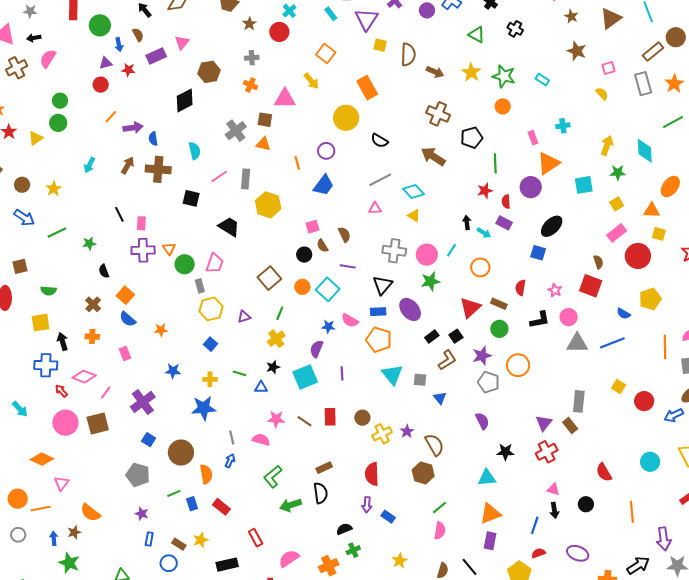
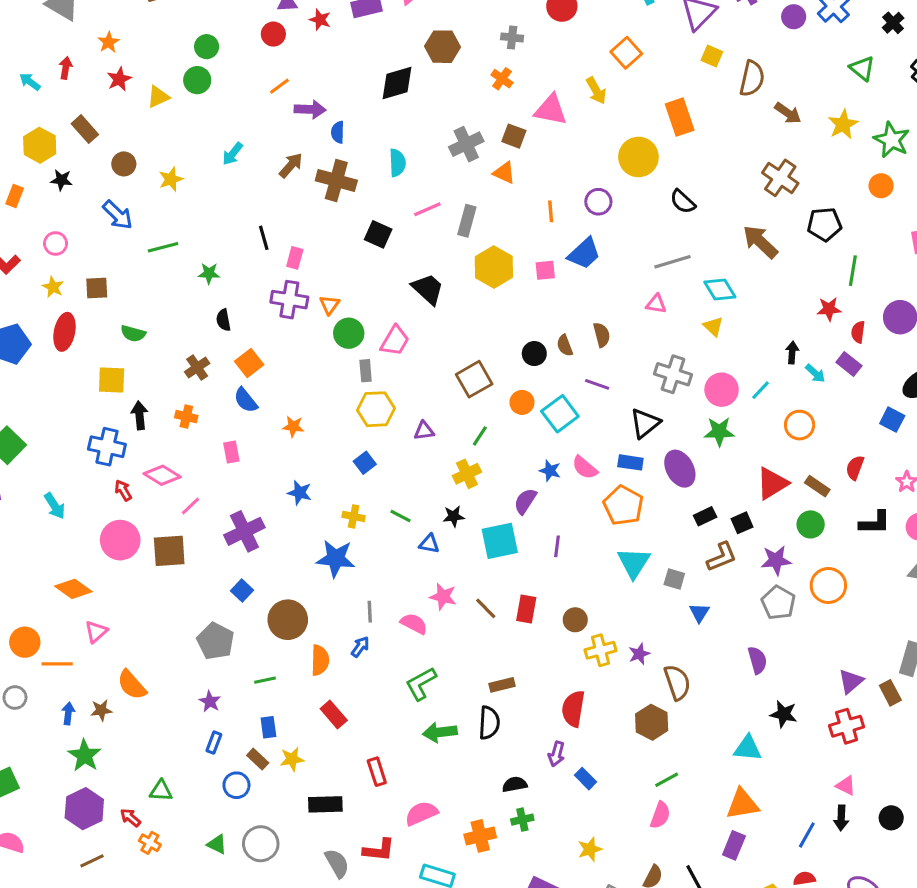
pink square: (313, 227) -> (545, 270), moved
blue rectangle: (192, 504) -> (268, 727), moved

